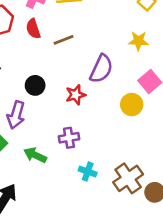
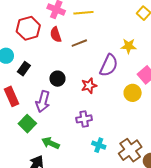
yellow star: (138, 41) -> (129, 46), moved
green arrow: (35, 155) -> (51, 143), moved

